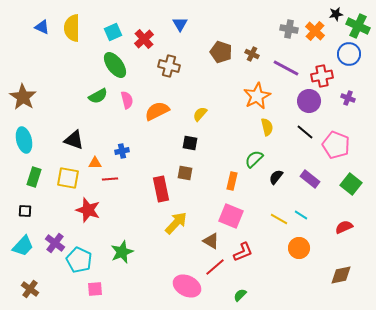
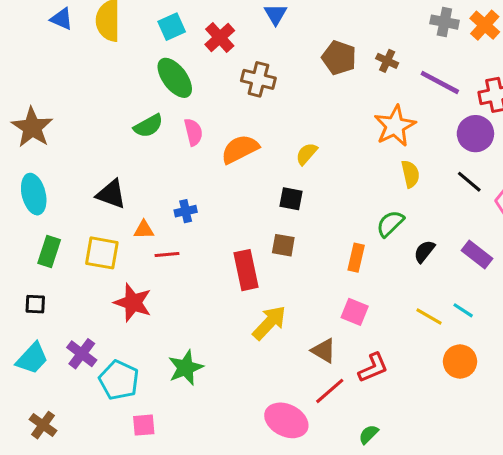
pink square: (231, 216) -> (355, 312), size x0.7

